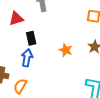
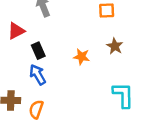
blue arrow: (27, 58) -> (38, 75), turned -30

